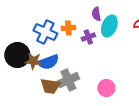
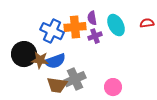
purple semicircle: (96, 14) -> (92, 18), moved
cyan ellipse: (109, 26) -> (116, 25), turned -50
orange cross: (68, 28) -> (75, 27), size x1.5

